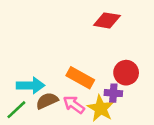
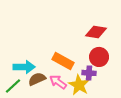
red diamond: (107, 20) -> (96, 32), moved

